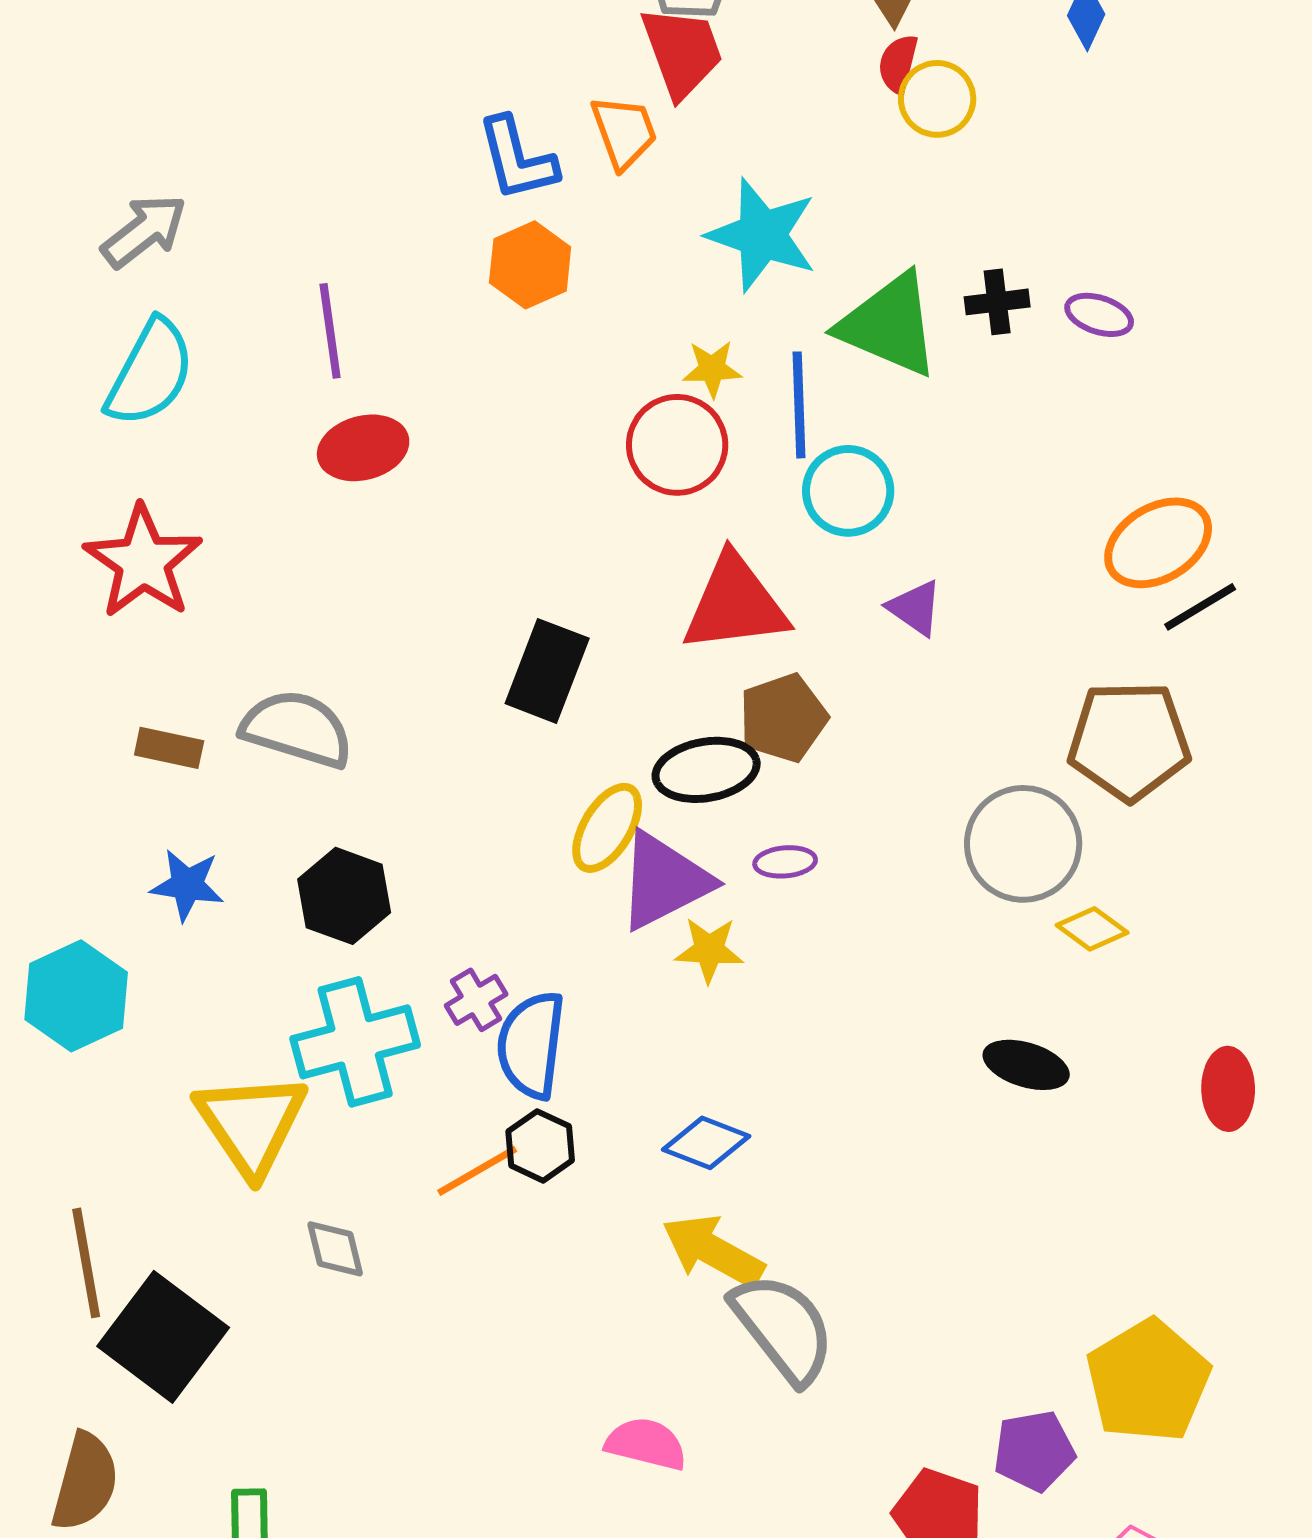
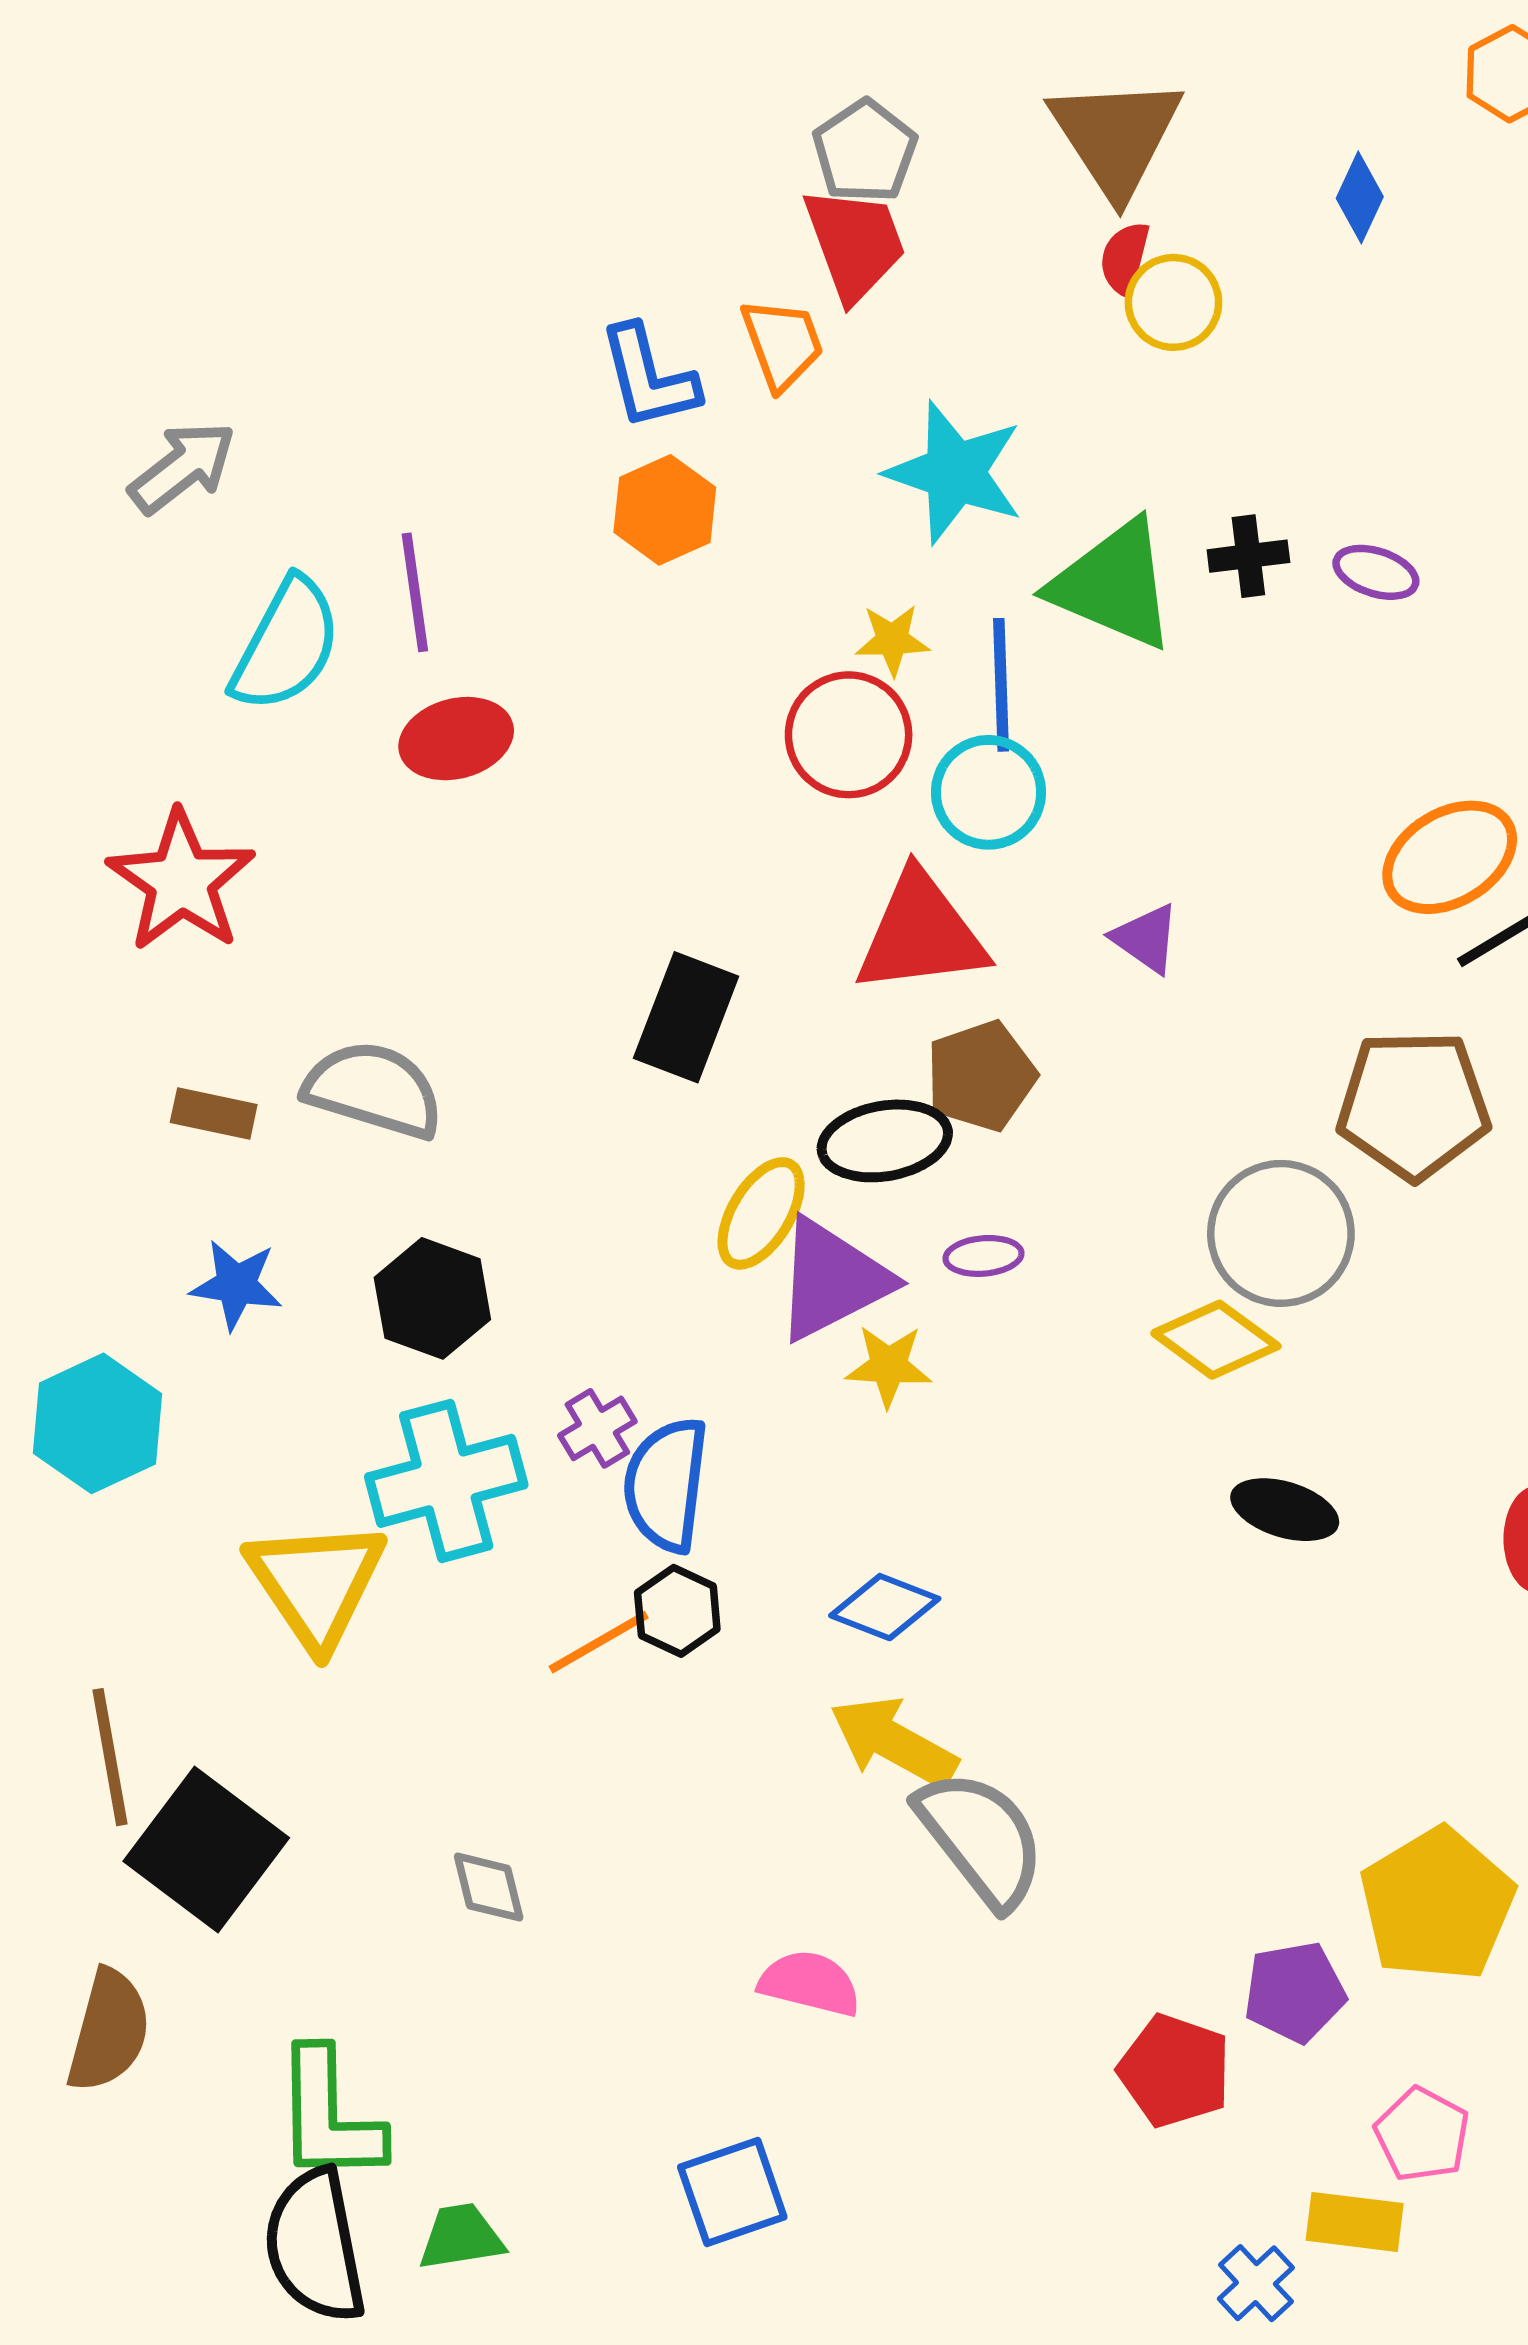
cyan semicircle: (150, 373) -> (286, 645), moved
cyan circle: (848, 491) -> (989, 792), moved
yellow diamond: (1092, 929) -> (1216, 1340), moved, size x1.4
gray diamond: (335, 1249) -> (489, 1887), moved

